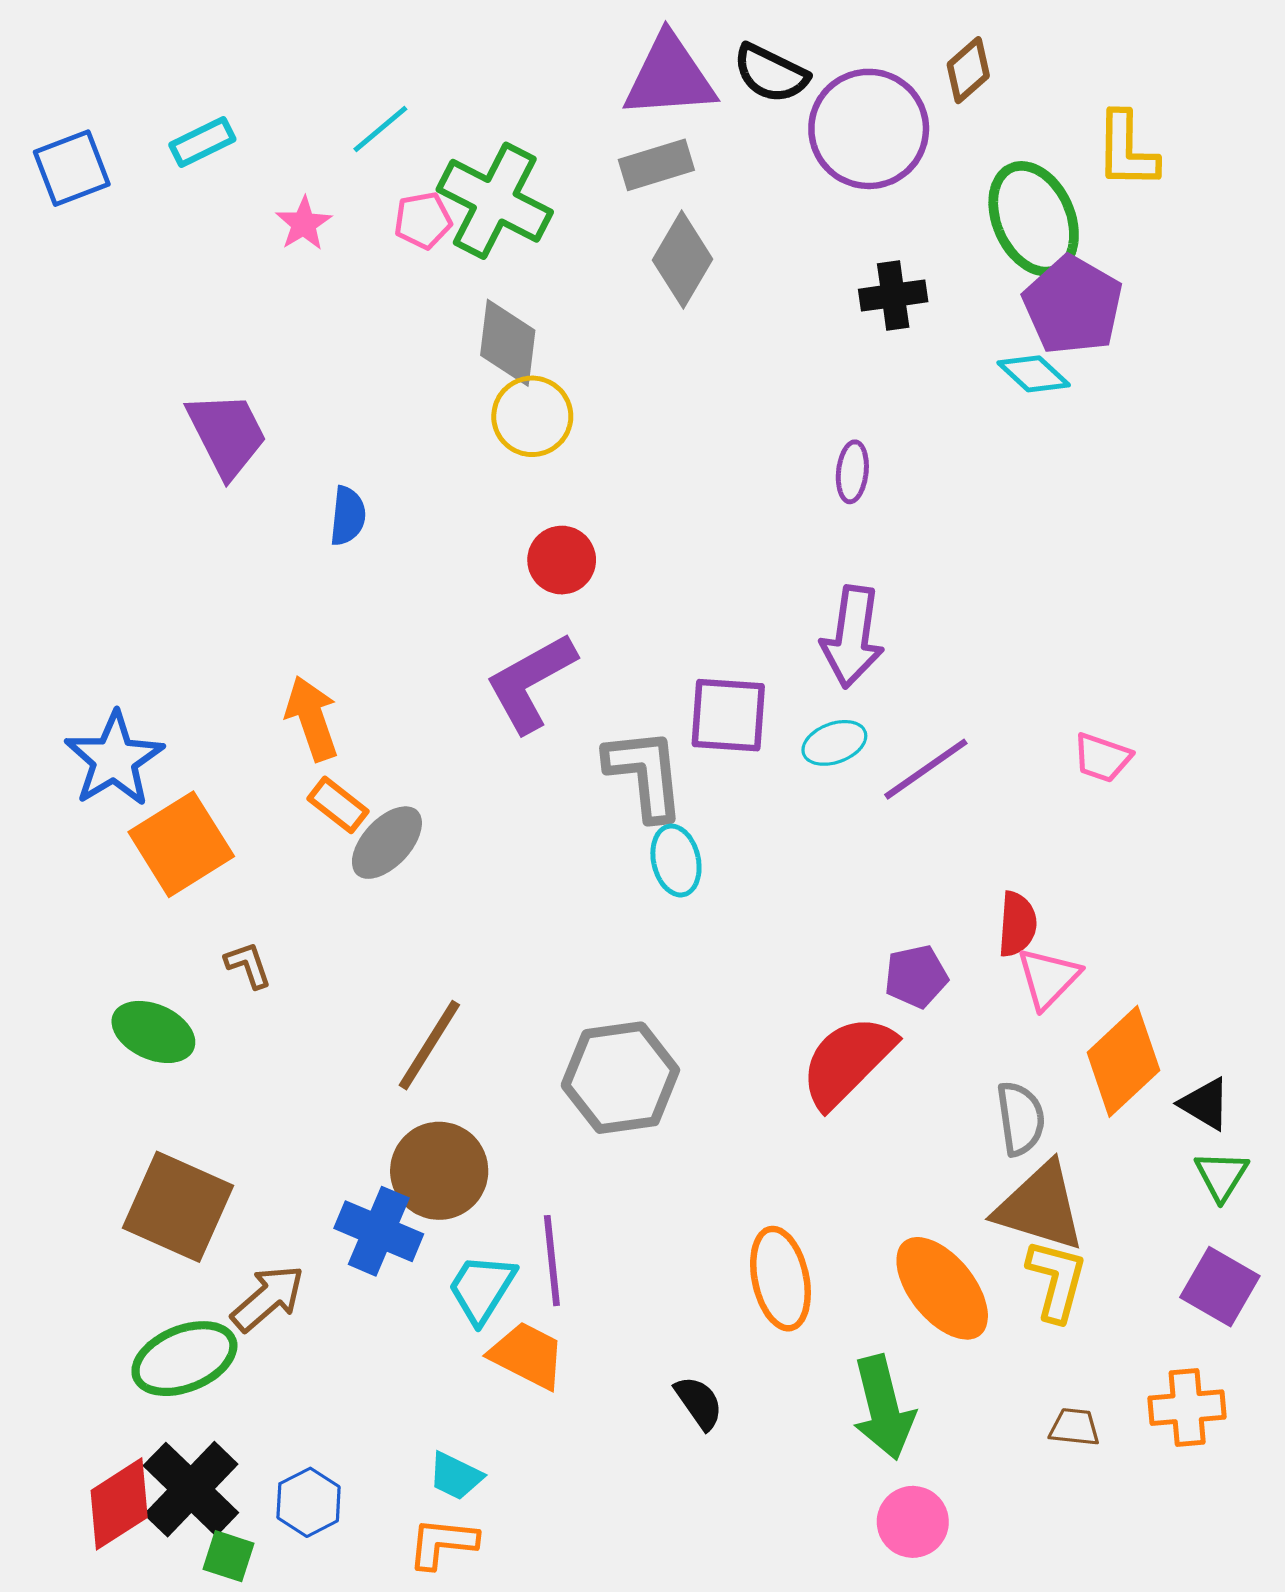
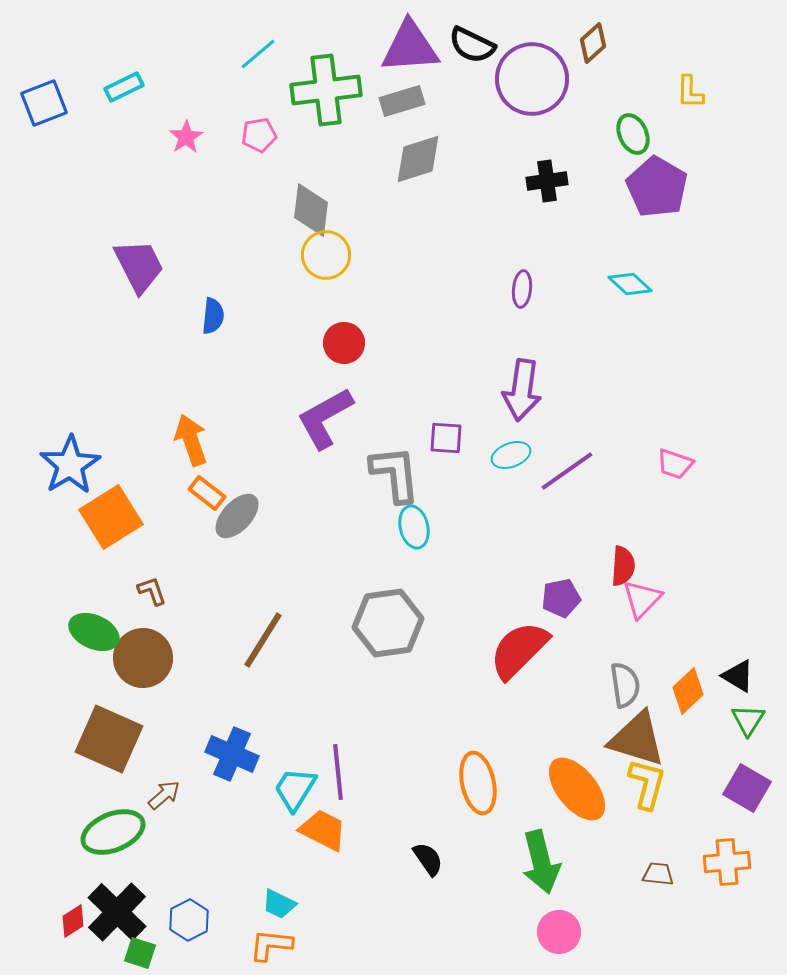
cyan line: (380, 129) -> (258, 54), moved
yellow L-shape: (1127, 150) -> (690, 92), size x0.7
green cross: (495, 201) -> (326, 90), moved, turned -34
green ellipse: (1034, 219) -> (633, 134), size x0.6
gray diamond: (683, 260) -> (418, 159), turned 42
cyan diamond: (1034, 374) -> (630, 284), moved
purple square: (728, 715) -> (446, 438), size x0.7
orange diamond: (1123, 1061) -> (688, 691), moved, size x0.7
gray hexagon: (620, 1078) -> (388, 623), moved
brown circle: (439, 1171) -> (143, 658), moved
brown arrow: (268, 1298) -> (164, 795), size x0.7
red diamond: (119, 1504) -> (73, 921), size x0.6

